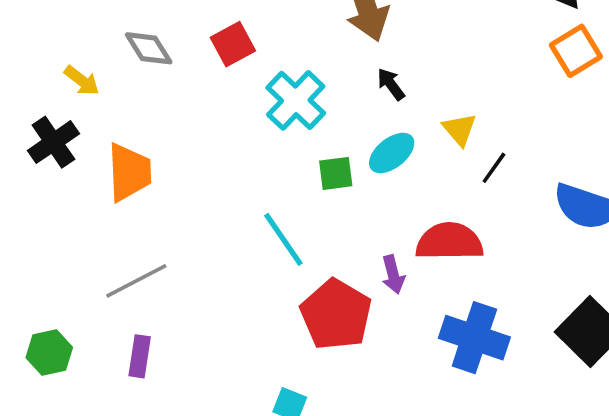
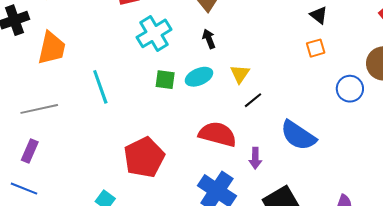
orange square: (576, 51) -> (316, 48), size x0.7
cyan line: (283, 239) -> (100, 87), moved
purple arrow: (393, 275) -> (255, 158), moved

